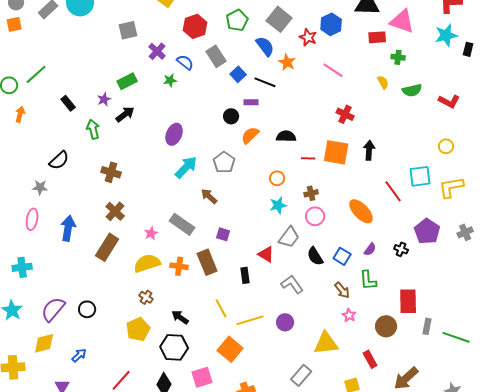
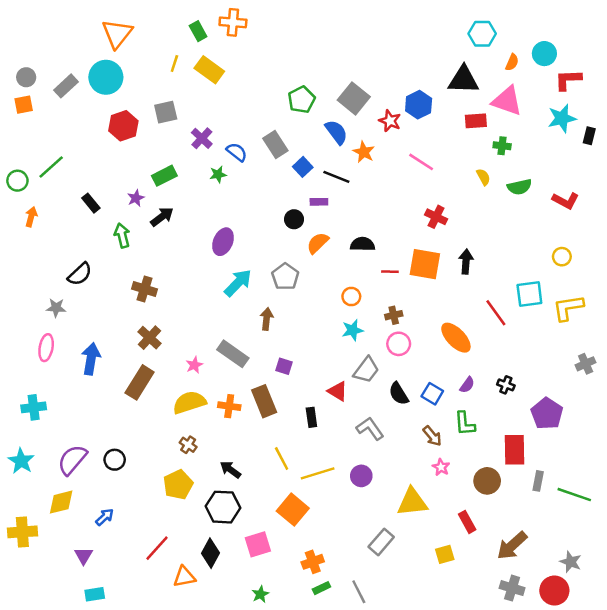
red hexagon: (195, 26) -> (123, 126), moved
brown arrow: (209, 196) -> (267, 319), turned 54
purple pentagon: (427, 231) -> (547, 414), moved

